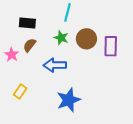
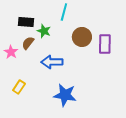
green star: (61, 38) -> (44, 31), moved
blue star: (69, 100) -> (65, 95), turned 30

